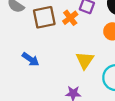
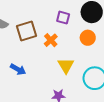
orange cross: (70, 18) -> (51, 40), moved

